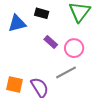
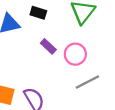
gray line: (66, 72) -> (87, 82), moved

